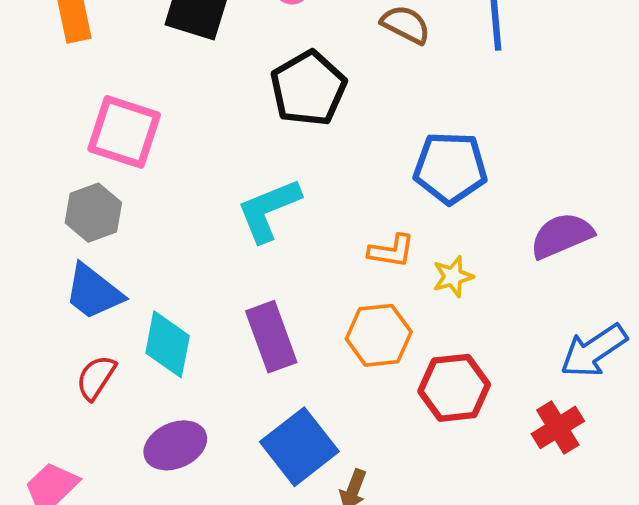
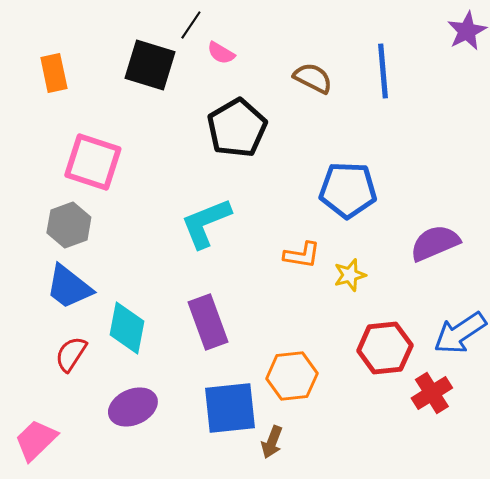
orange hexagon: (379, 335) -> (292, 376), moved
red hexagon: (454, 388) -> (385, 348), moved
blue square: (299, 447) -> (230, 408), turned 32

